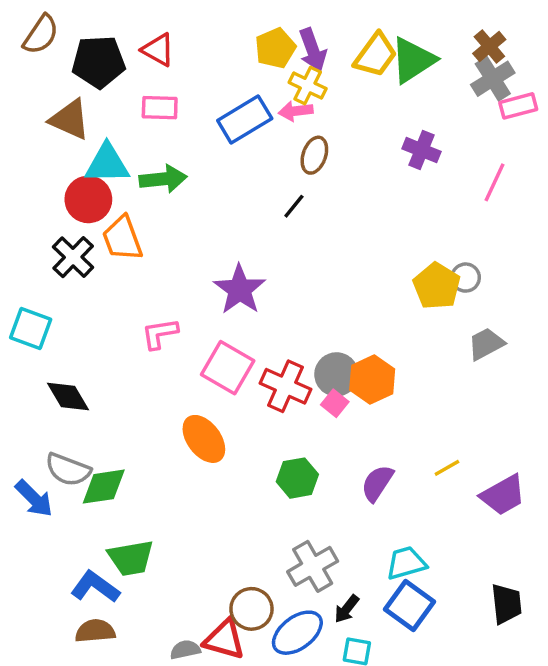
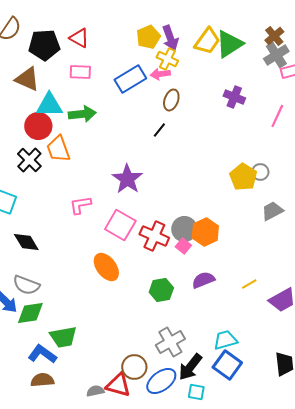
purple semicircle: (377, 483) -> (203, 280), moved, turned 35
green diamond: (104, 487) -> (30, 313), moved
black arrow: (347, 609) -> (190, 367), size x1.6

